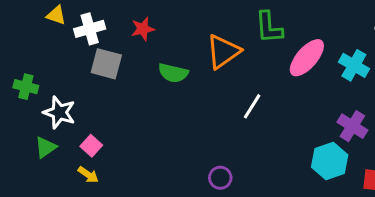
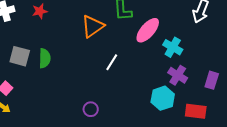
gray square: (106, 64) -> (20, 56), moved
cyan cross: (354, 65) -> (173, 47), moved
green semicircle: (173, 73) -> (45, 58), moved, turned -102

